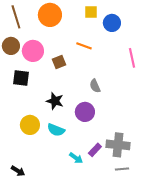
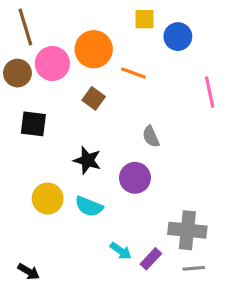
orange circle: (50, 15) -> (94, 49), moved
pink circle: (33, 51) -> (52, 64), moved
brown square: (59, 62) -> (94, 98), turned -32
purple rectangle: (95, 150) -> (151, 259), moved

